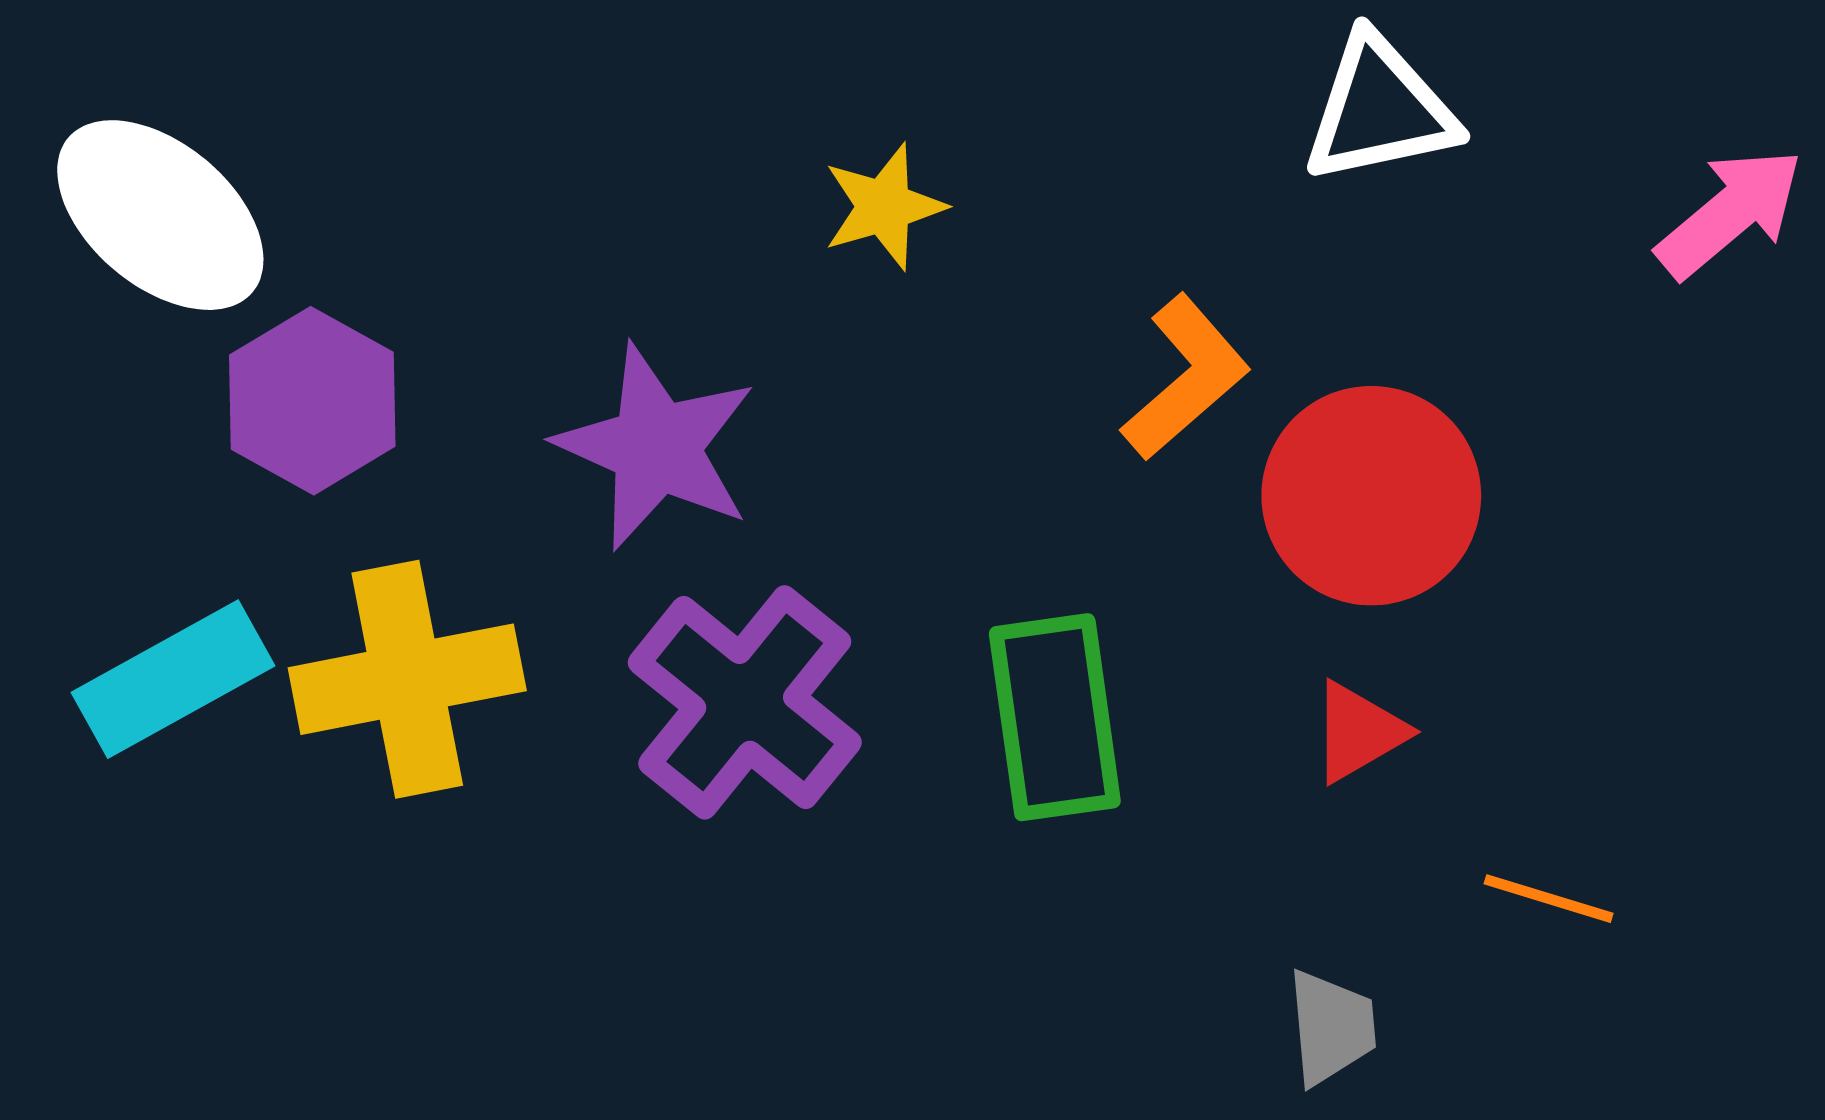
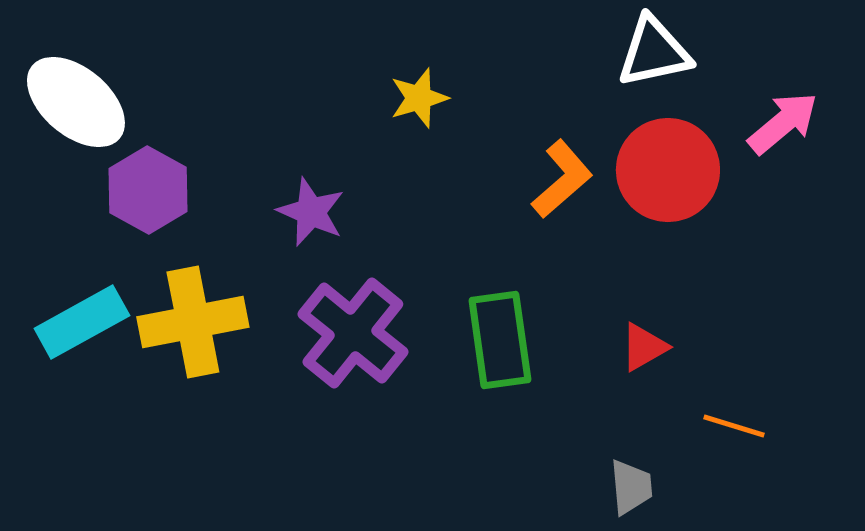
pink arrow: (1730, 213) -> (783, 123), moved
purple star: (656, 447) -> (311, 212), size x0.7
red circle: (1371, 496) -> (668, 170), moved

